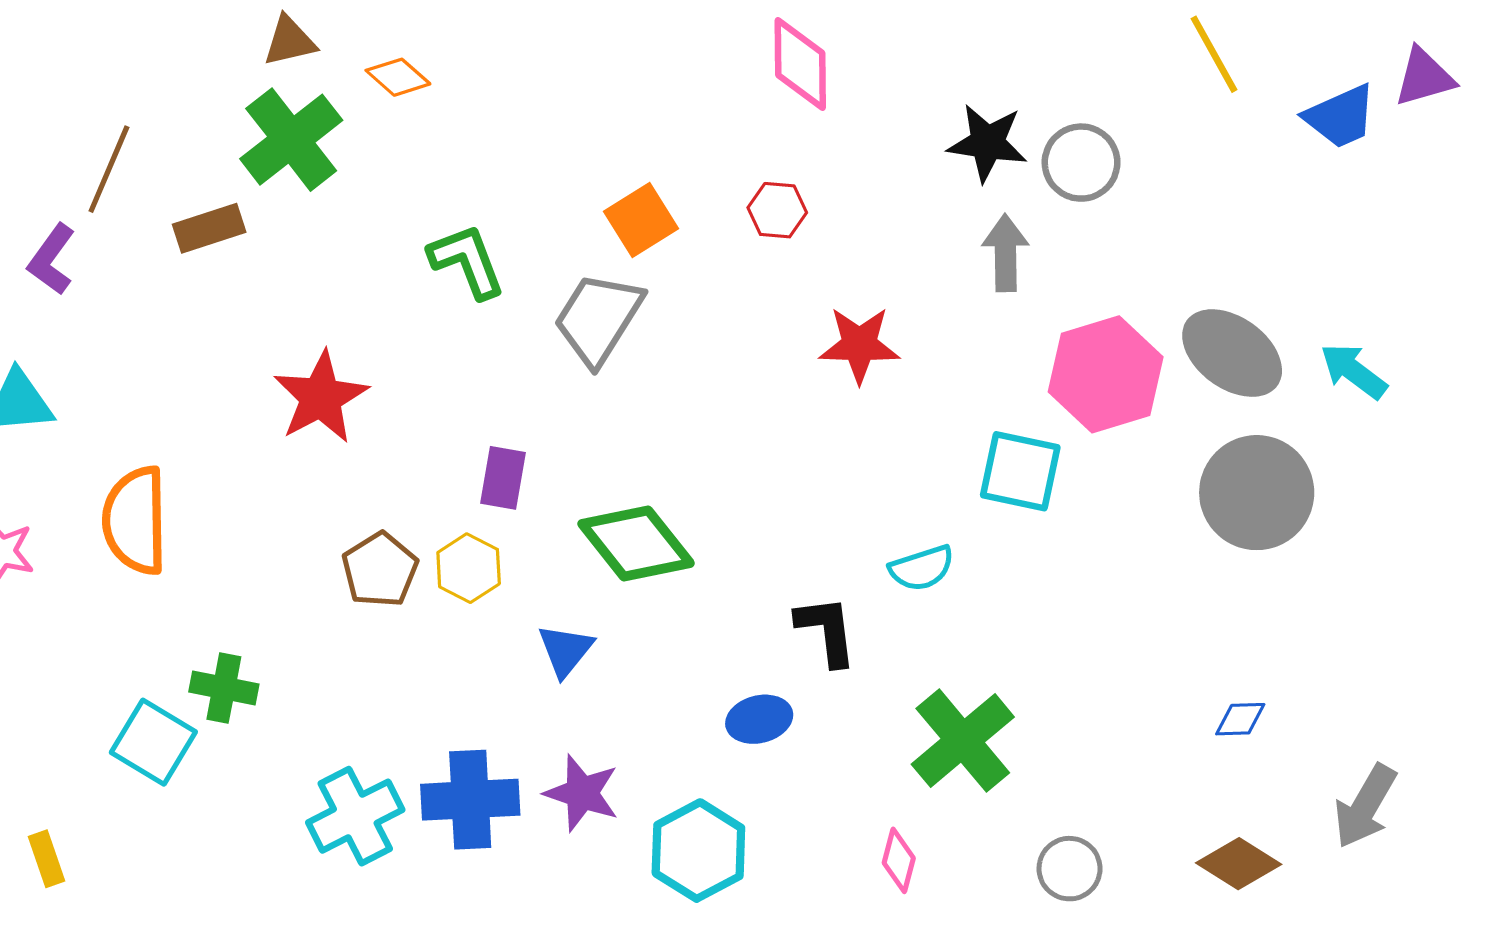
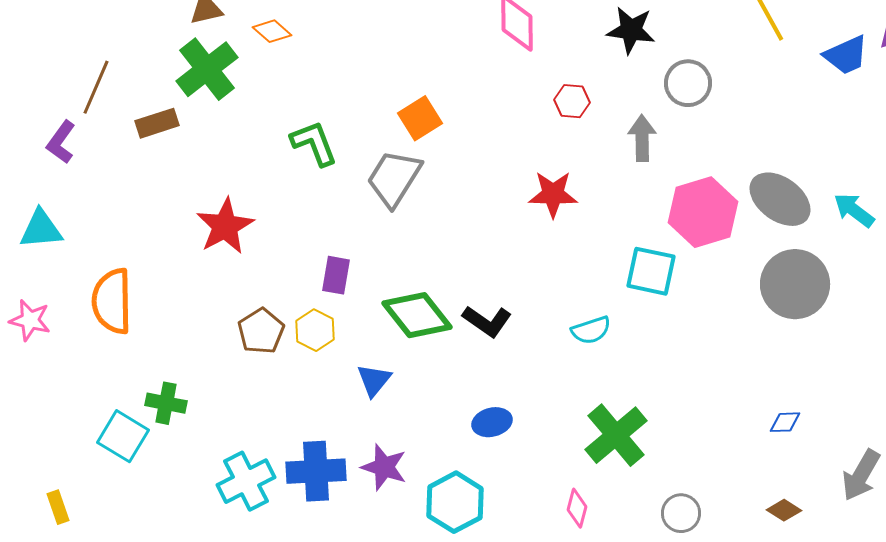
black star: (987, 143) -> (631, 30), moved
red hexagon: (777, 210) -> (572, 101), moved
black L-shape: (827, 631) -> (487, 321), moved, turned 132
brown diamond: (1239, 864) -> (784, 510), size x0.7

